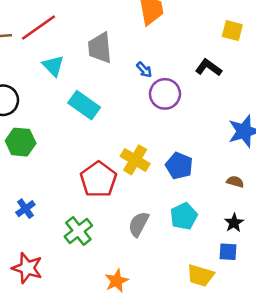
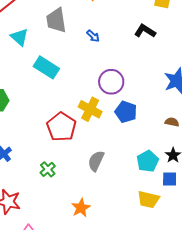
purple circle: (165, 94) -> (111, 82), moved
cyan pentagon: (184, 216) -> (148, 161), moved
green cross: (78, 231) -> (48, 169), size x0.7

